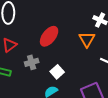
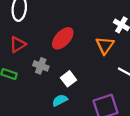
gray cross: (32, 62) -> (41, 66), turned 32

